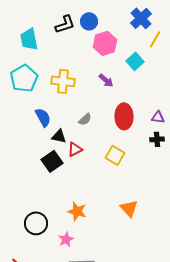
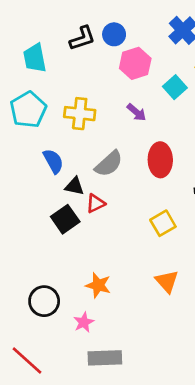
gray semicircle: (85, 119) -> (109, 164), size x1.6
yellow square: (115, 155) -> (163, 223), moved, turned 30

